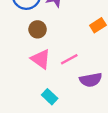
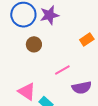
pink triangle: (41, 59) -> (27, 92), moved

